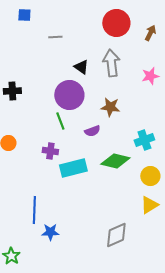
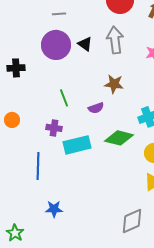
purple circle: (69, 95) -> (56, 45), moved
blue line: (34, 210) -> (38, 166), moved
gray diamond: (116, 235) -> (132, 221), moved

